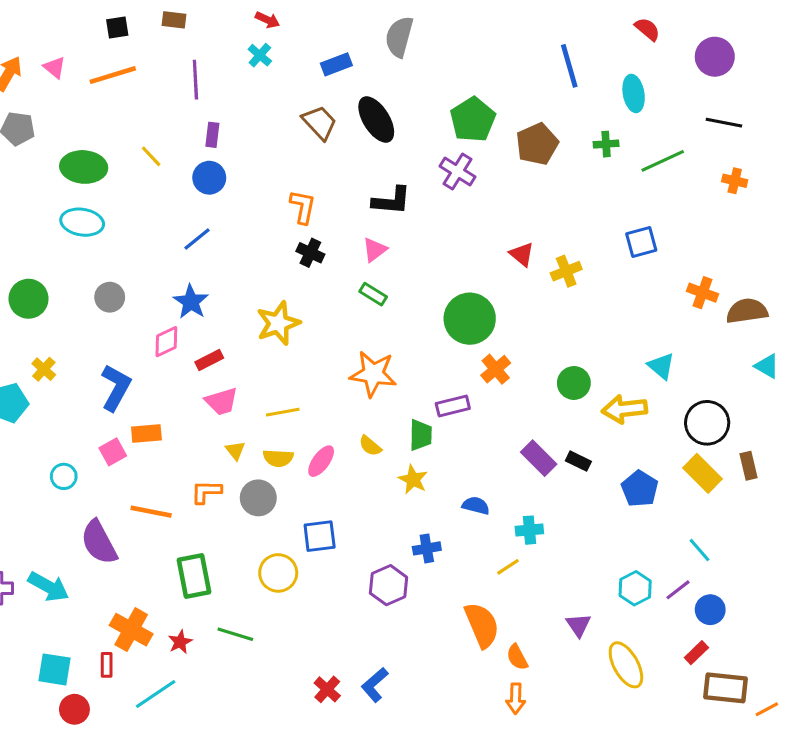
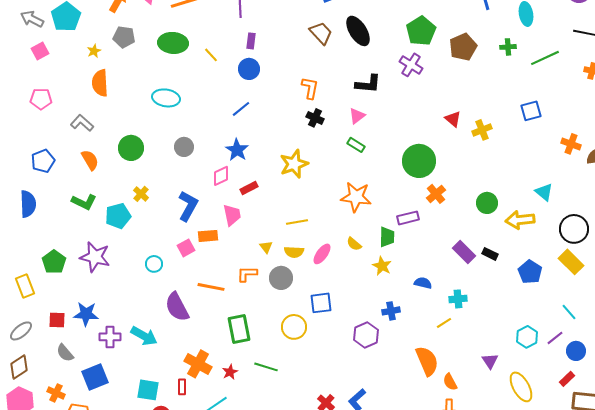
green ellipse: (84, 167) -> (173, 43), moved
pink trapezoid: (222, 401) -> (232, 215), moved, turned -85

